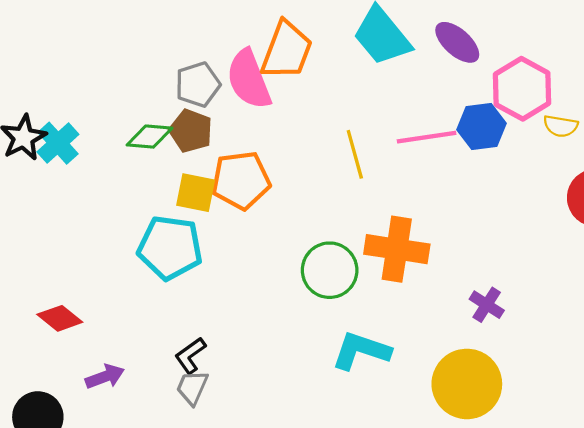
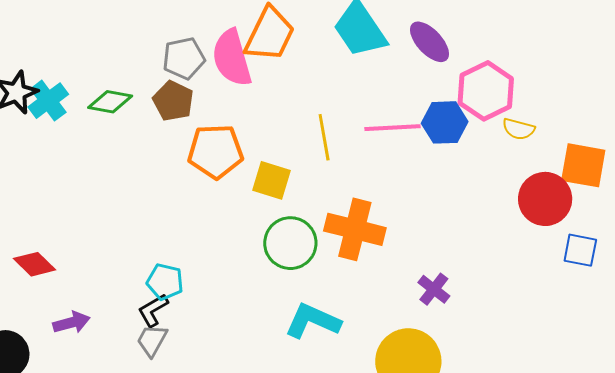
green diamond: (150, 137) -> (110, 102), moved
yellow square: (196, 193) -> (272, 180), moved
cyan pentagon: (170, 248) -> (165, 282), moved, size x0.6

